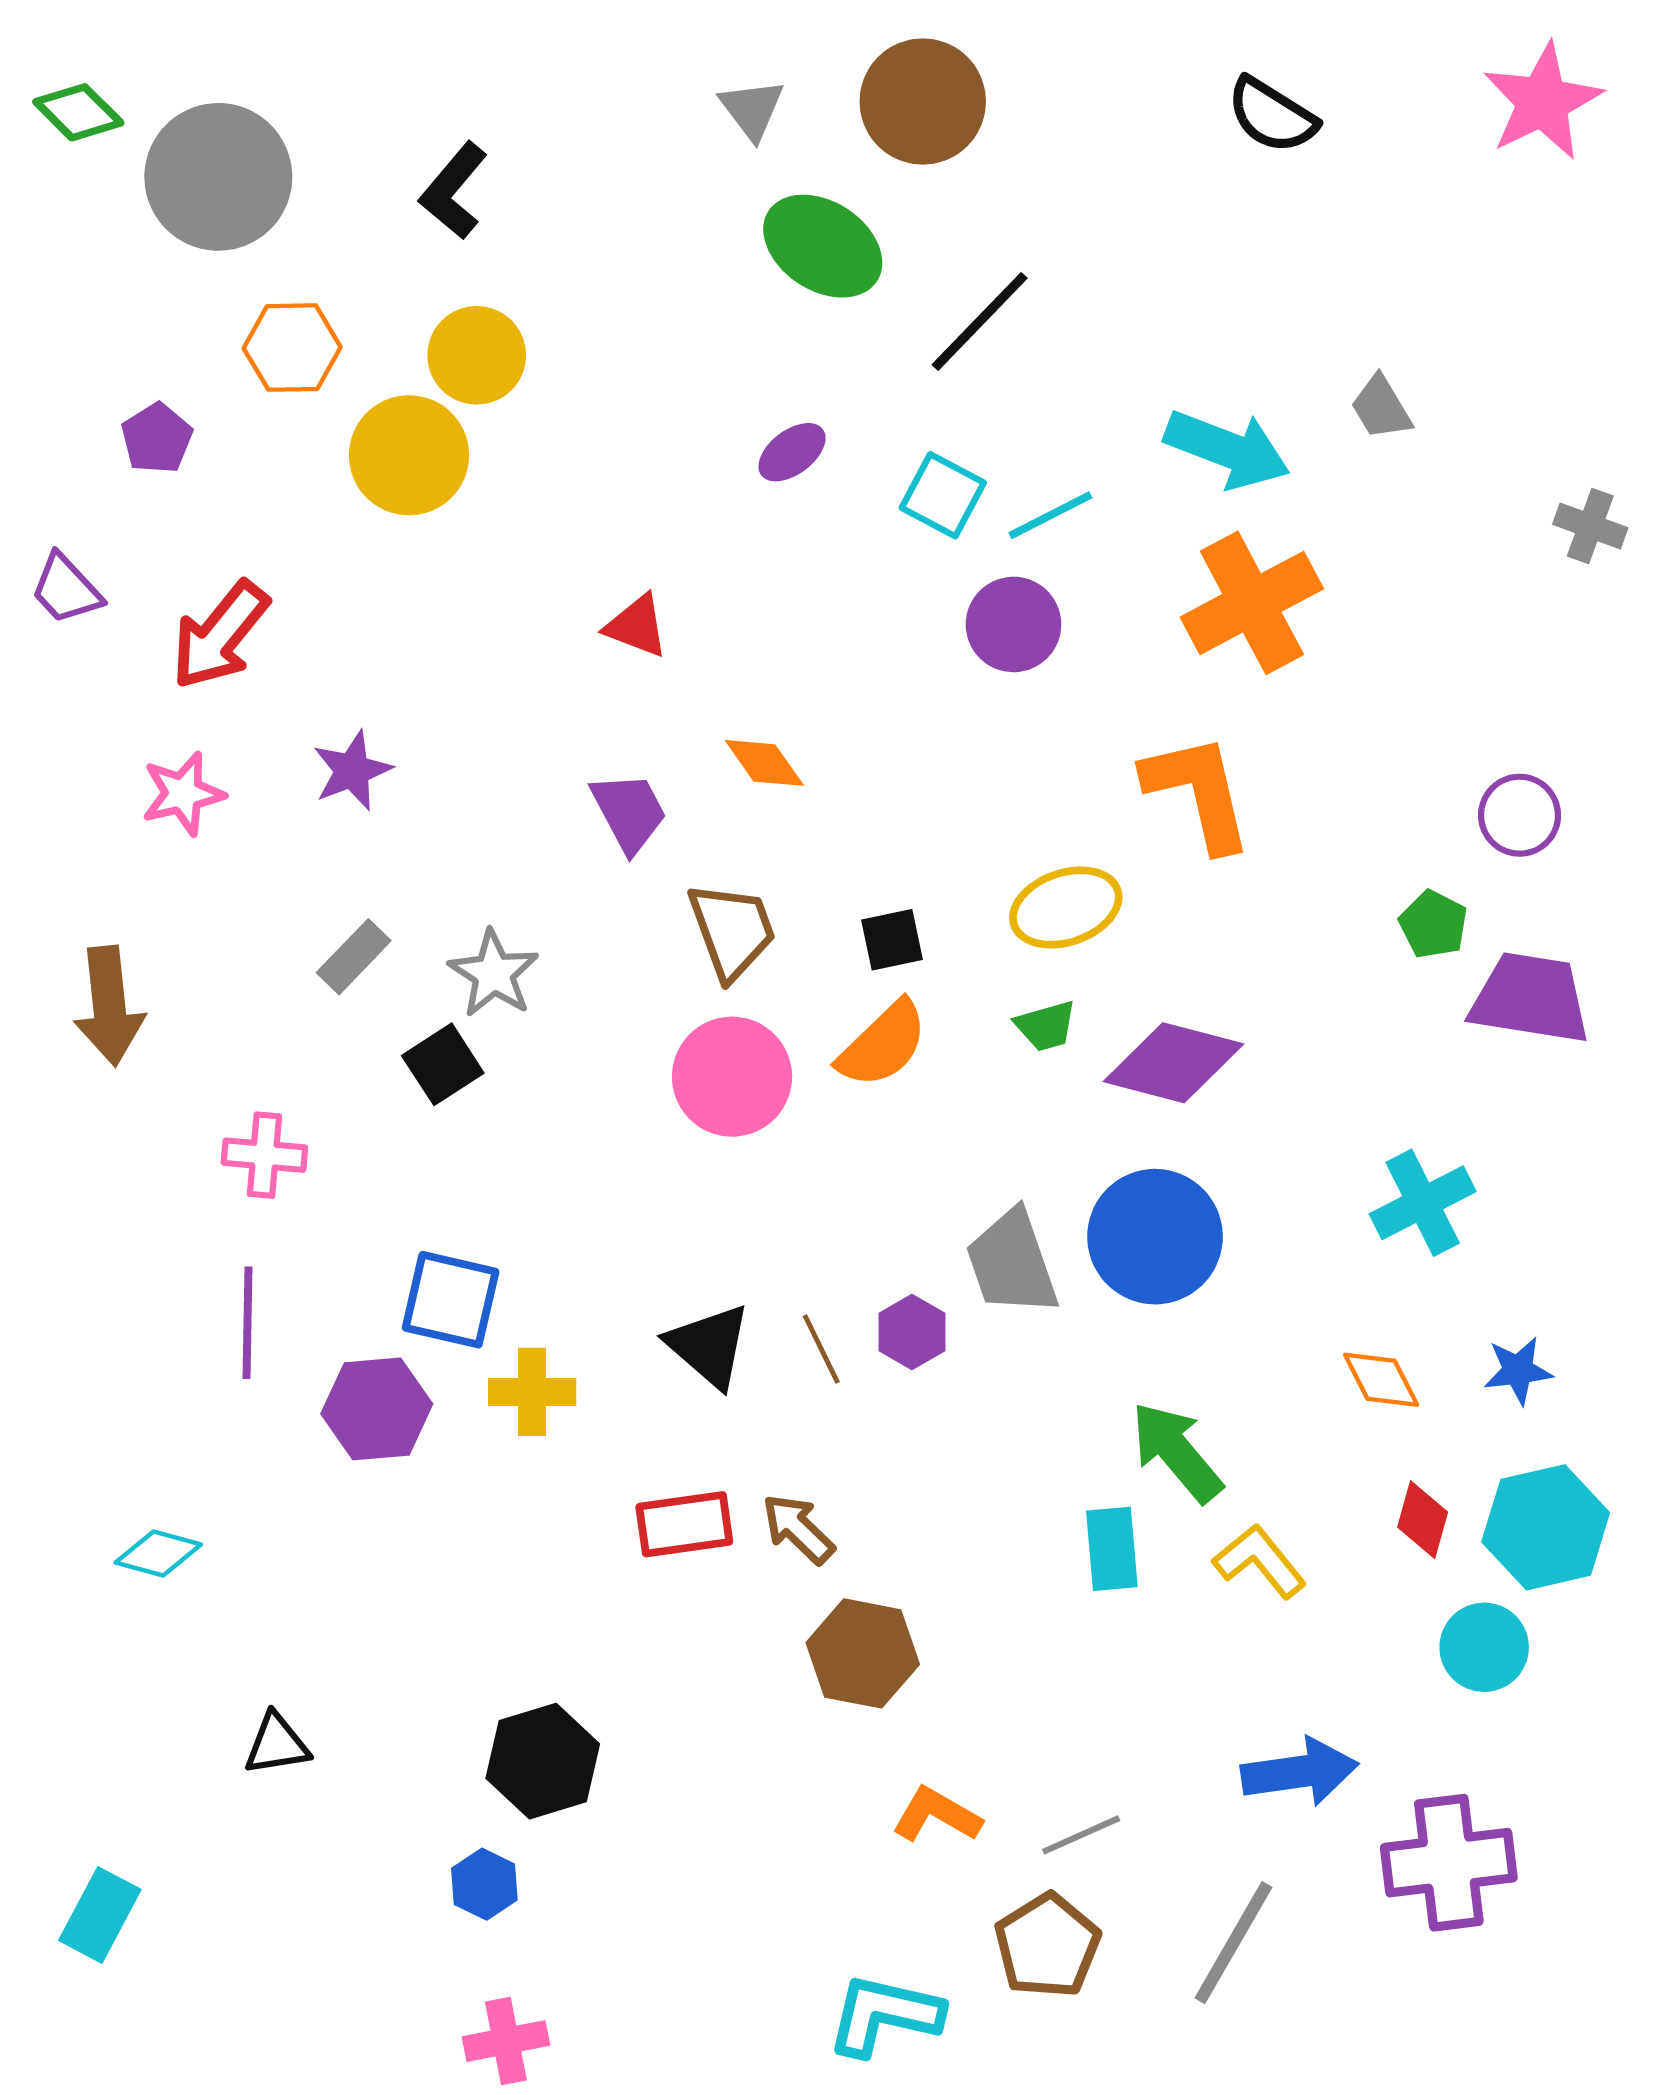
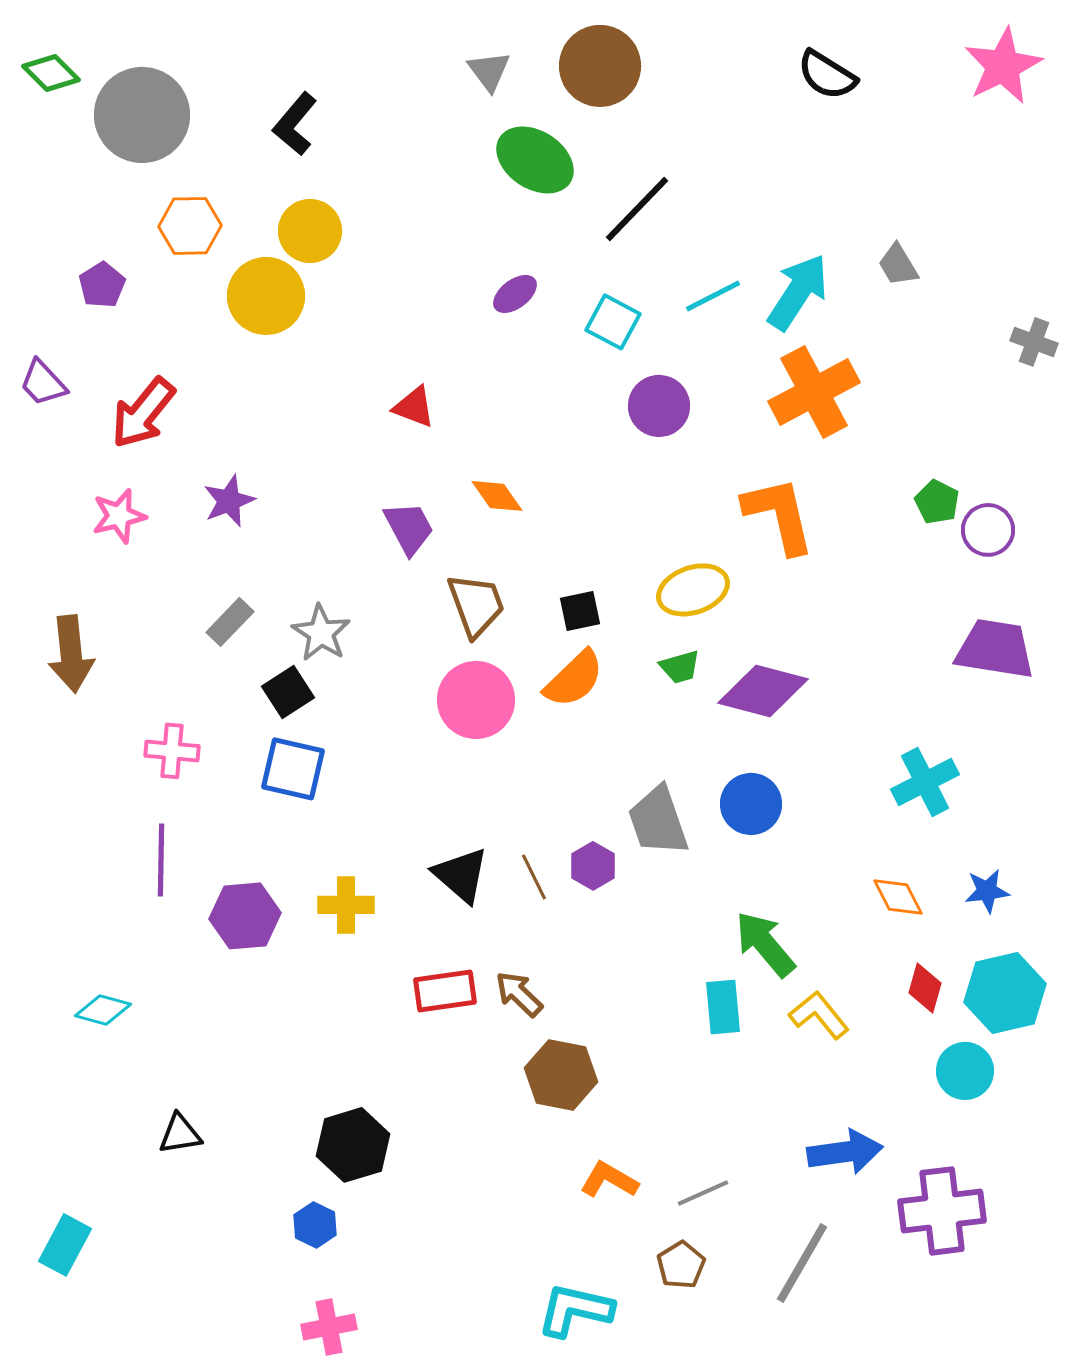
cyan arrow: (1227, 449) -> (798, 292), turned -78
cyan line: (1050, 515) -> (713, 296), moved
green pentagon: (1433, 924) -> (937, 502), moved
blue circle: (1155, 1237) -> (751, 804), size x0.7
blue square: (451, 1300) -> (293, 769), moved
brown pentagon: (1047, 1946) -> (681, 1265), size x0.7

